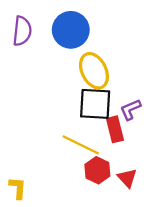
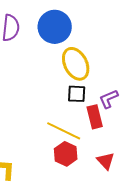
black square: (95, 104) -> (77, 94), size x0.6
red hexagon: (97, 170) -> (66, 154), moved

